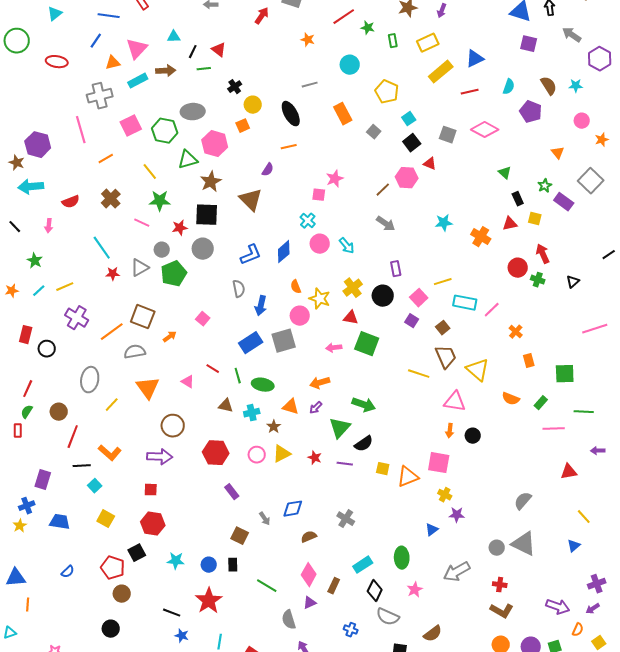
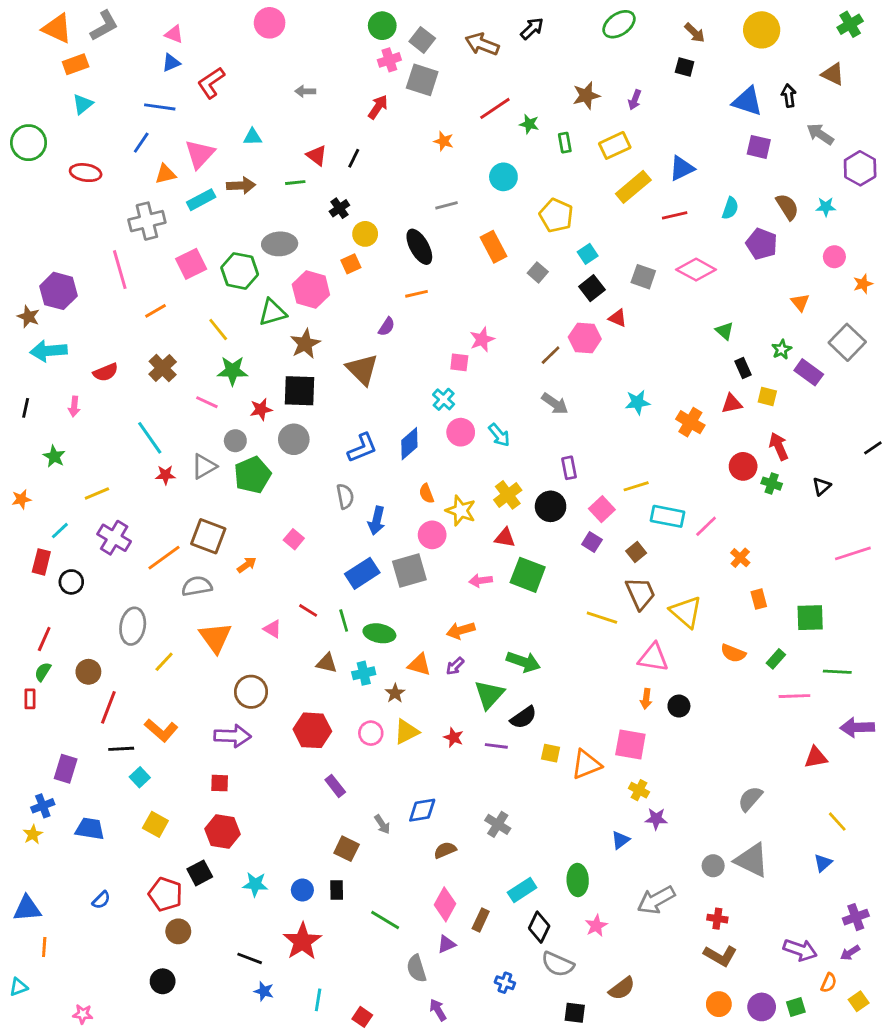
black line: (193, 52) -> (354, 158), moved
black line: (15, 227) -> (26, 408), turned 56
cyan line: (39, 291) -> (60, 531), moved
purple arrow: (598, 451) -> (857, 727), size x1.6

